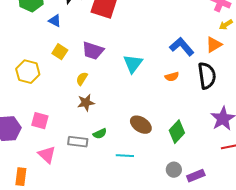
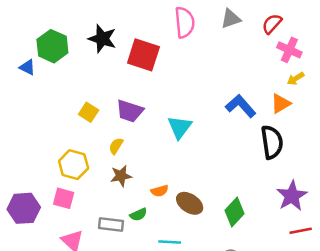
blue triangle: (55, 21) -> (27, 67), moved
yellow hexagon: (28, 72) -> (74, 165), moved
orange semicircle: (172, 77) -> (160, 191), moved

